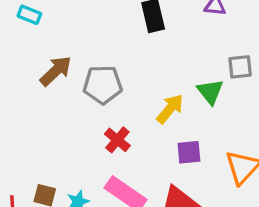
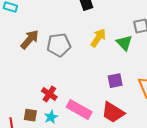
yellow arrow: (170, 109) -> (98, 38), moved
red cross: (117, 140) -> (49, 94), moved

